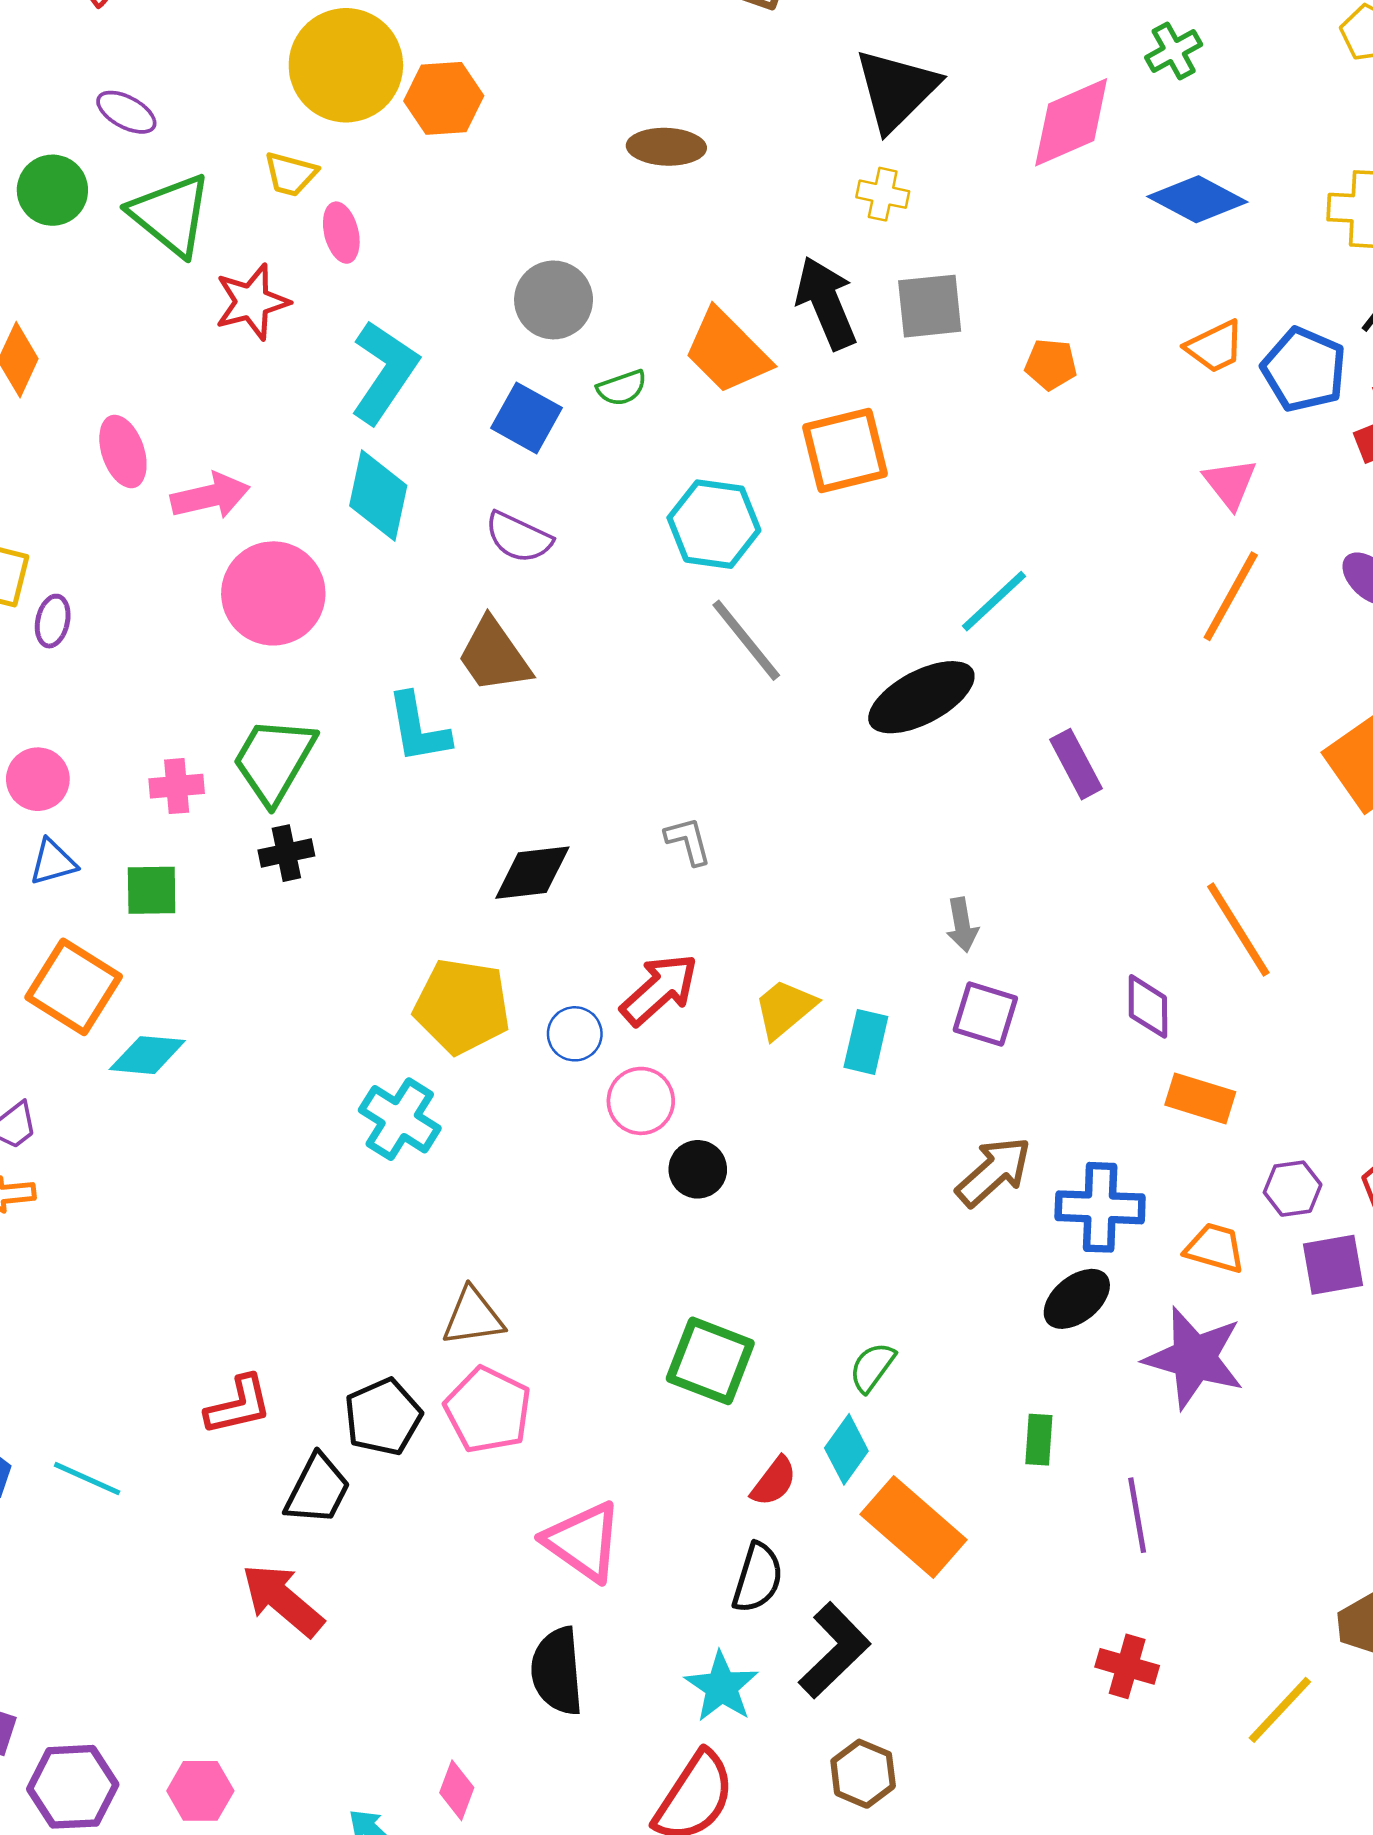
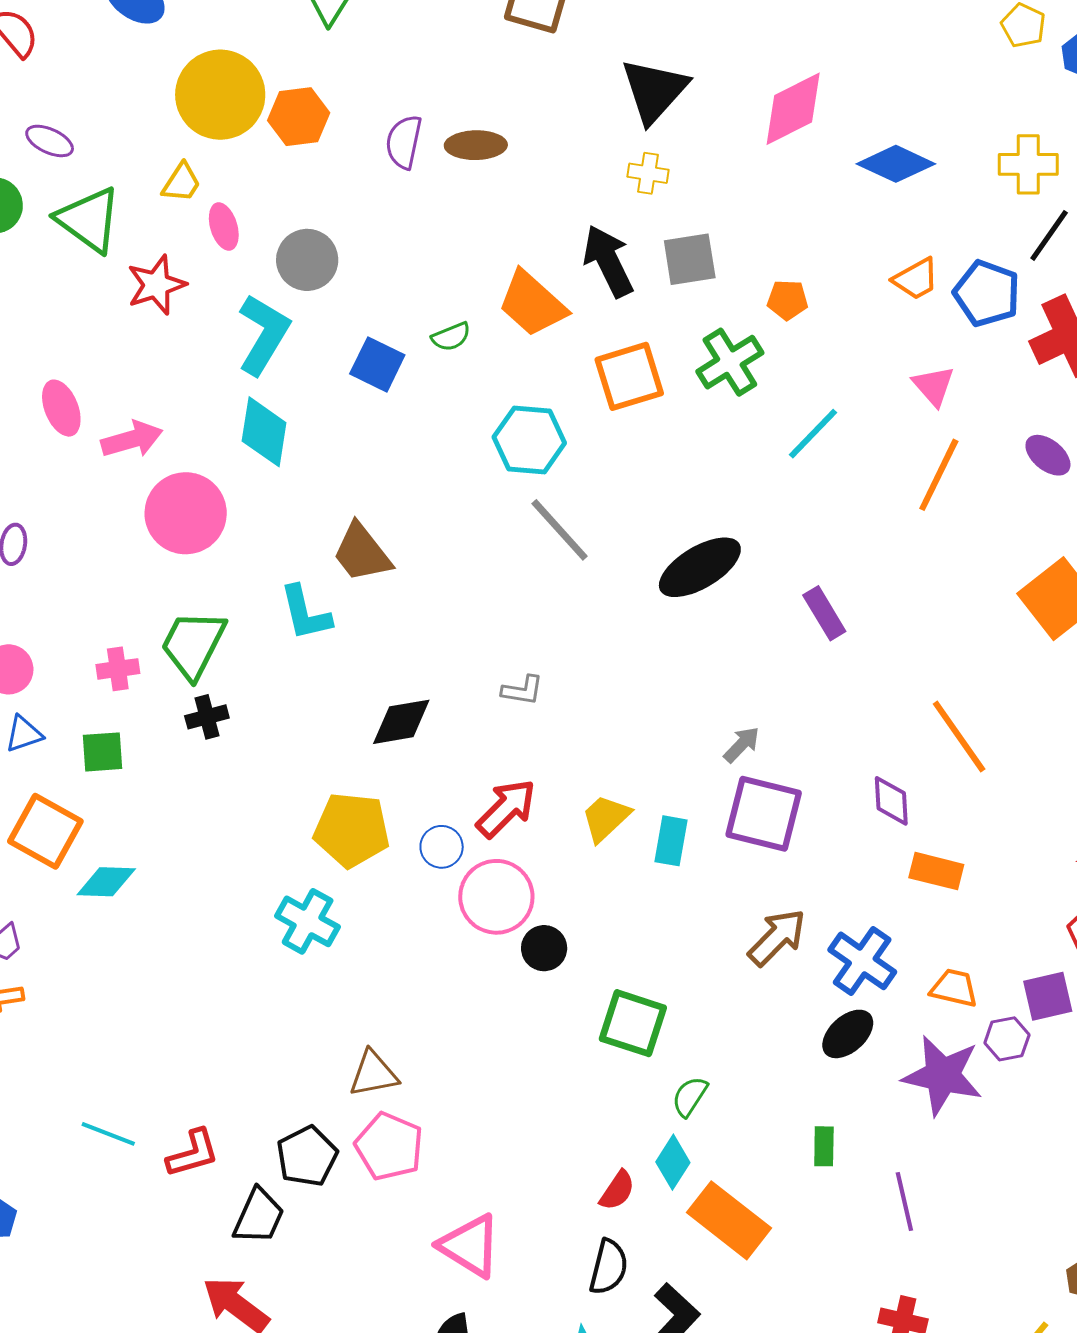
green cross: (1174, 51) -> (730, 362), moved, size x1.5
yellow trapezoid: (291, 174) -> (181, 183), turned -69
gray circle: (554, 300) -> (307, 260), moved
purple semicircle: (518, 537) -> (404, 142), moved, turned 80
cyan line: (994, 601) -> (813, 434), moved
gray L-shape: (688, 841) -> (522, 690), turned 117
gray arrow: (962, 925) -> (742, 745), turned -123
purple square: (985, 1014) -> (764, 814), size x1.5
pink circle: (641, 1101) -> (496, 897), size x1.4
purple hexagon: (1293, 1189) -> (1007, 1039), moved
blue cross: (1100, 1207) -> (862, 961), turned 36
green square: (710, 1361) -> (633, 1023), moved
cyan line: (87, 1479) -> (108, 1134), moved

